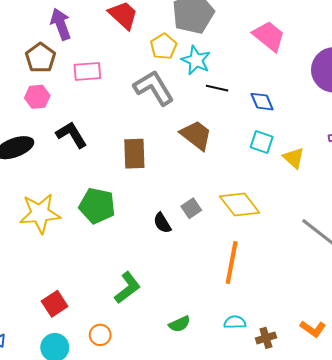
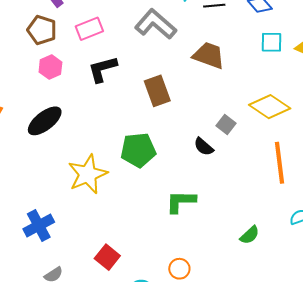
black L-shape: (71, 135) -> (103, 69), moved, turned -56
green L-shape: (127, 288) -> (181, 201), moved, turned -124
red square: (55, 304) -> (107, 257), moved

